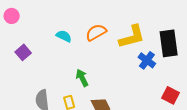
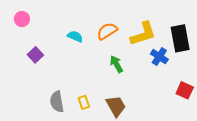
green arrow: (82, 78) -> (116, 64), moved

